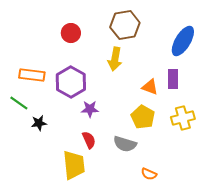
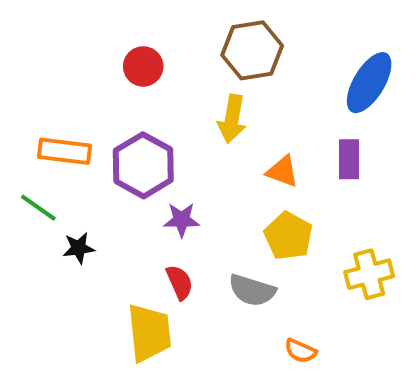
orange triangle: (150, 87) -> (282, 171), moved
yellow cross: (183, 118) -> (369, 274), moved

